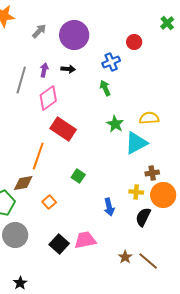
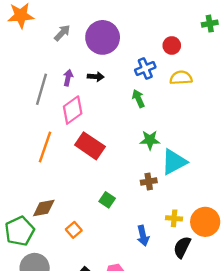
green cross: (167, 23) -> (210, 24), turned 32
yellow semicircle: (149, 118) -> (181, 78), moved
green star: (115, 124) -> (150, 140), turned -30
orange line: (38, 156) -> (45, 147), moved
brown cross: (152, 173) -> (149, 181), moved

